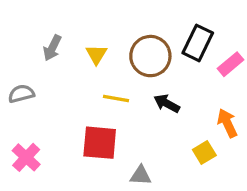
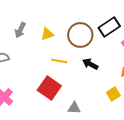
black rectangle: (198, 43) -> (109, 27), turned 30
yellow triangle: (96, 54) -> (47, 34), turned 40
red square: (100, 143) -> (49, 88), turned 30

